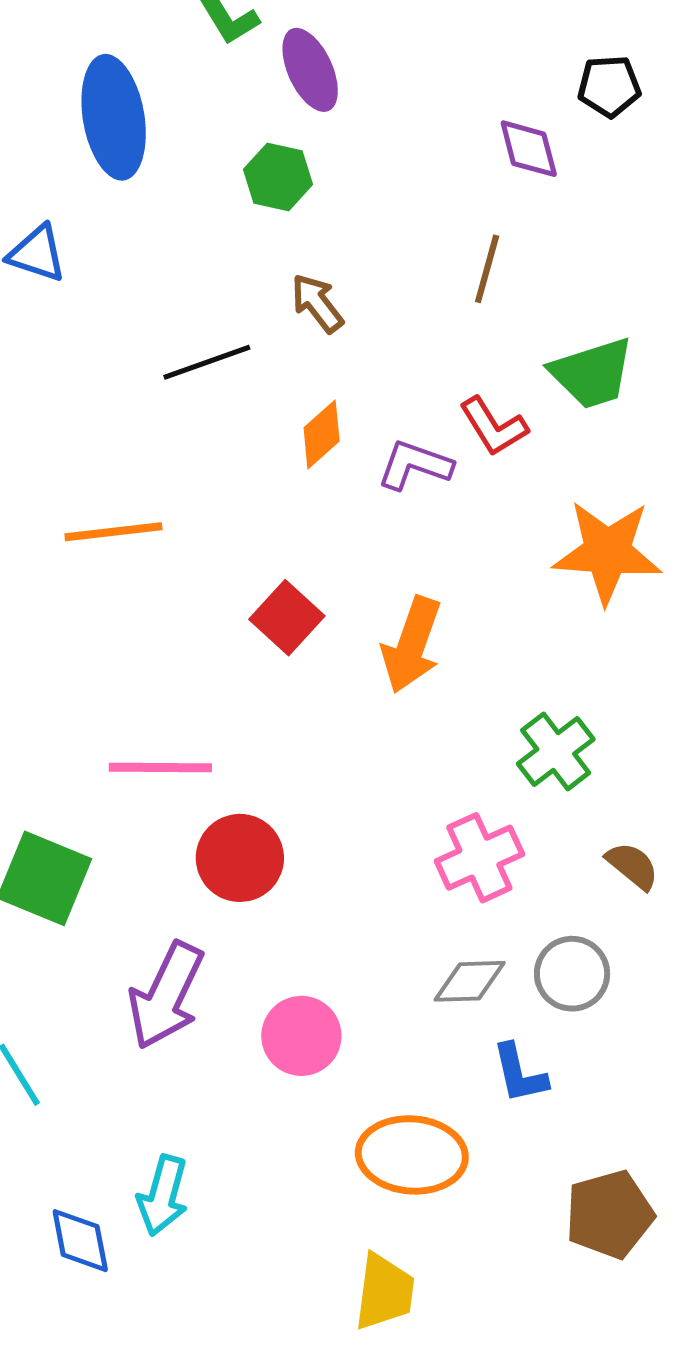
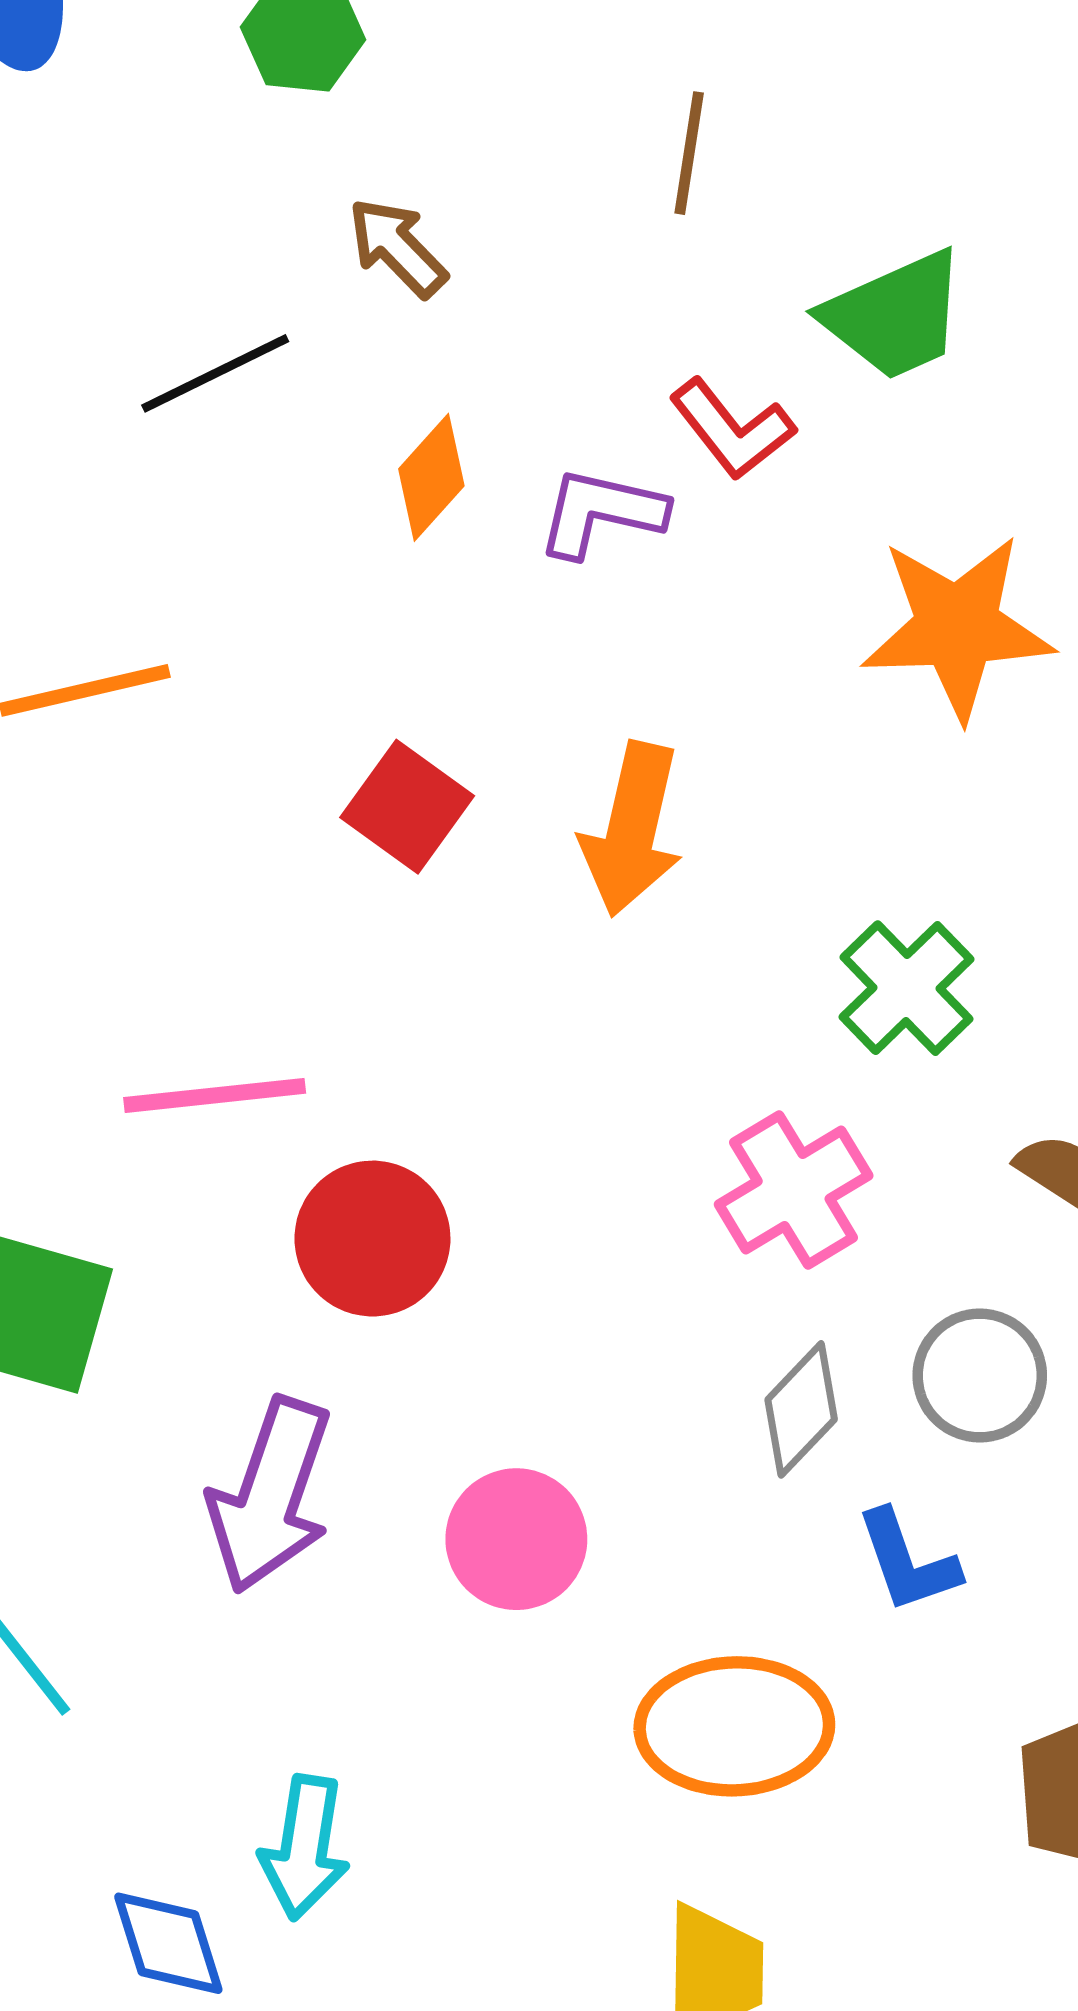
gray diamond: (470, 981) -> (801, 1409), turned -38

